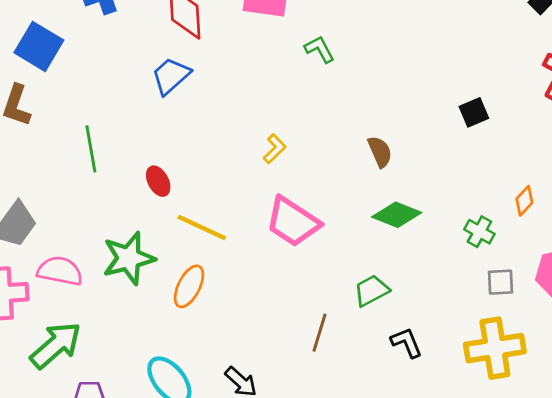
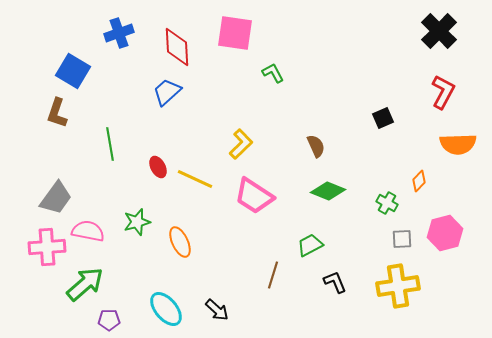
yellow L-shape: (275, 149) -> (241, 144), size x1.4
yellow line: (202, 227) -> (195, 179), moved
green star: (129, 258) -> (137, 222), size x0.7
orange ellipse: (189, 286) -> (180, 242), turned -52

